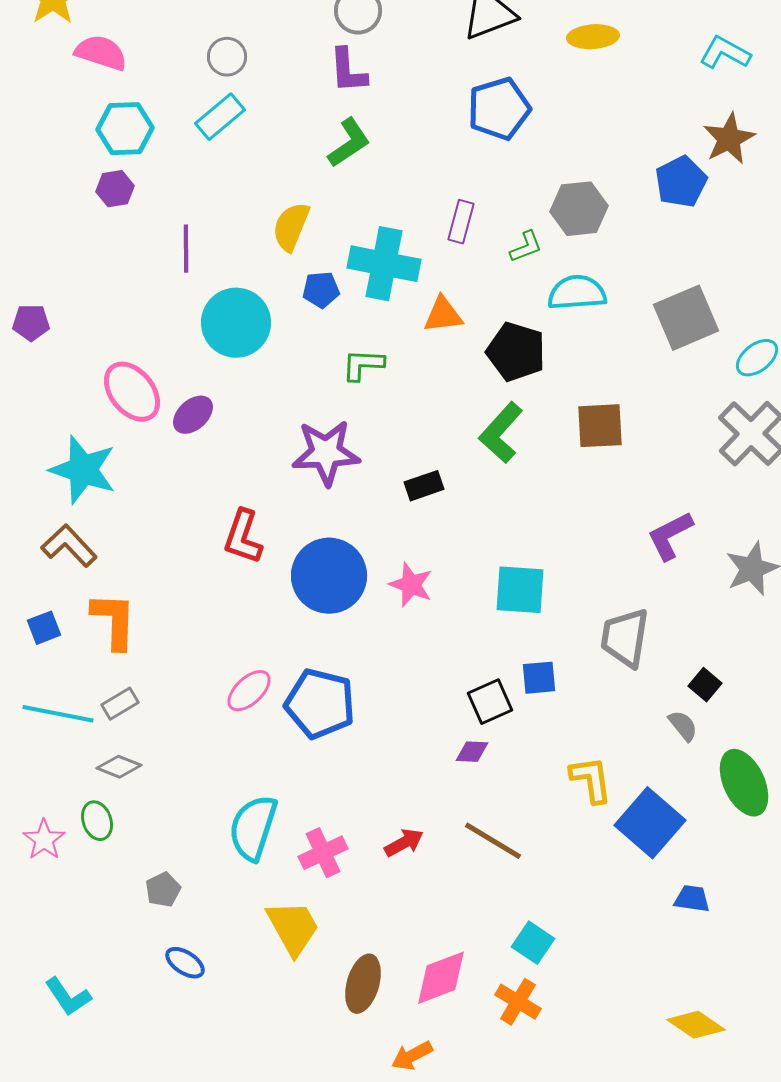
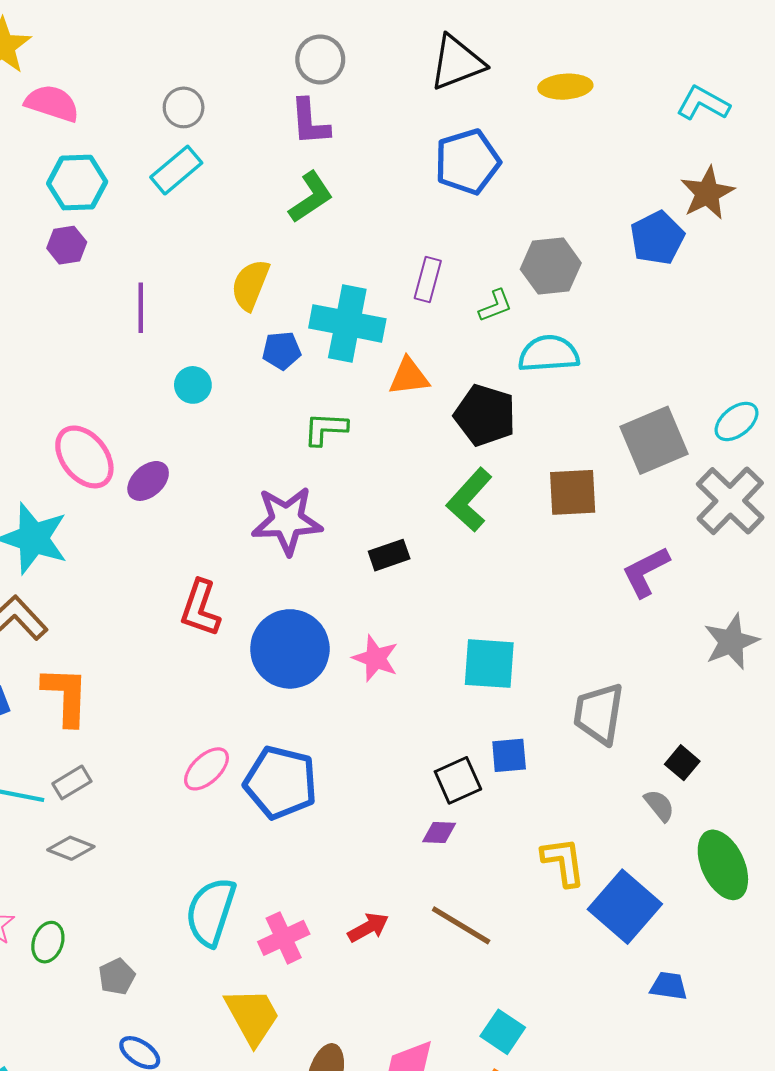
gray square: (686, 318) -> (654, 440), moved
cyan circle: (236, 323) -> (193, 385), size x0.5
purple L-shape: (670, 536) -> (646, 572), moved
green ellipse: (97, 821) -> (48, 942), moved, turned 39

